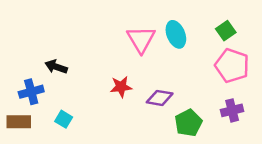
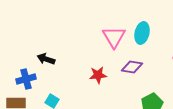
cyan ellipse: (176, 34) -> (142, 33), turned 35
purple diamond: (160, 98) -> (132, 67), moved

